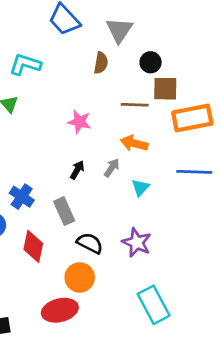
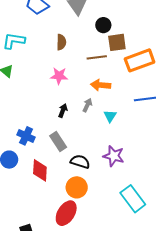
brown semicircle: (101, 63) -> (61, 42), moved
red ellipse: (60, 310) -> (66, 213), turned -35

